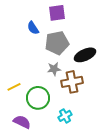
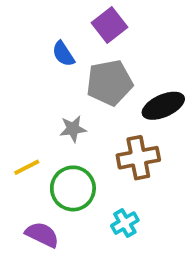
purple square: (57, 13) -> (109, 25), turned -30
gray star: (54, 69) -> (73, 129), moved

